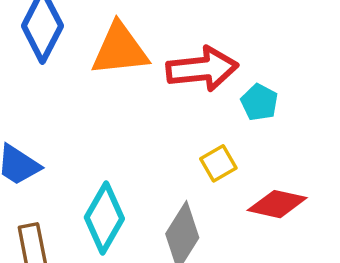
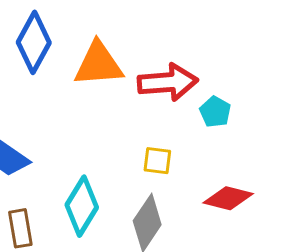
yellow square: (218, 163) -> (157, 161), moved, turned 36

